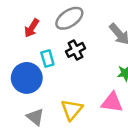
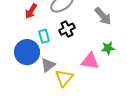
pink triangle: (112, 102) -> (90, 61), moved
gray triangle: (35, 117) -> (48, 65), moved, turned 42

